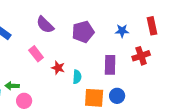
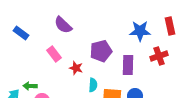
blue star: (122, 31) -> (140, 31), size x1.5
purple pentagon: (83, 32) -> (101, 51), moved
cyan semicircle: (77, 77) -> (93, 85), moved

